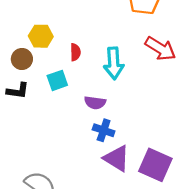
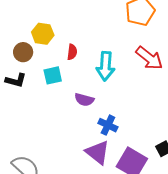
blue cross: (104, 130) -> (108, 125), moved

